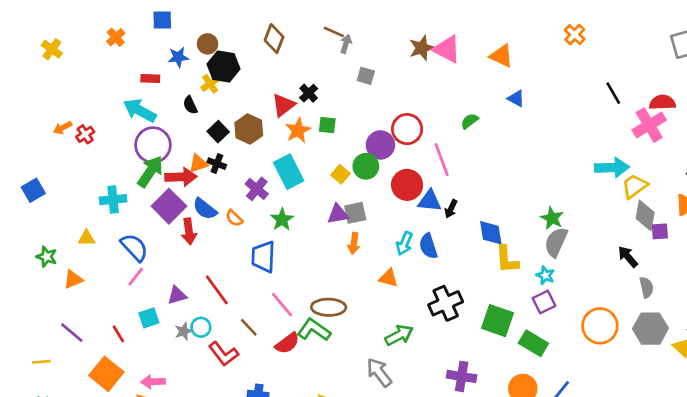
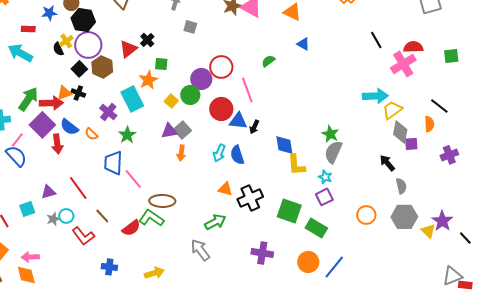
yellow cross: (210, 84) -> (66, 41), moved
orange star: (298, 130) -> (148, 80), moved
purple circle: (153, 145) -> (88, 45), moved
gray square: (355, 213) -> (182, 130), turned -30
pink line: (136, 277) -> (17, 140), moved
orange triangle: (388, 278) -> (225, 189), moved
pink line: (282, 305) -> (133, 179), moved
orange circle: (600, 326) -> (366, 215), size x0.7

